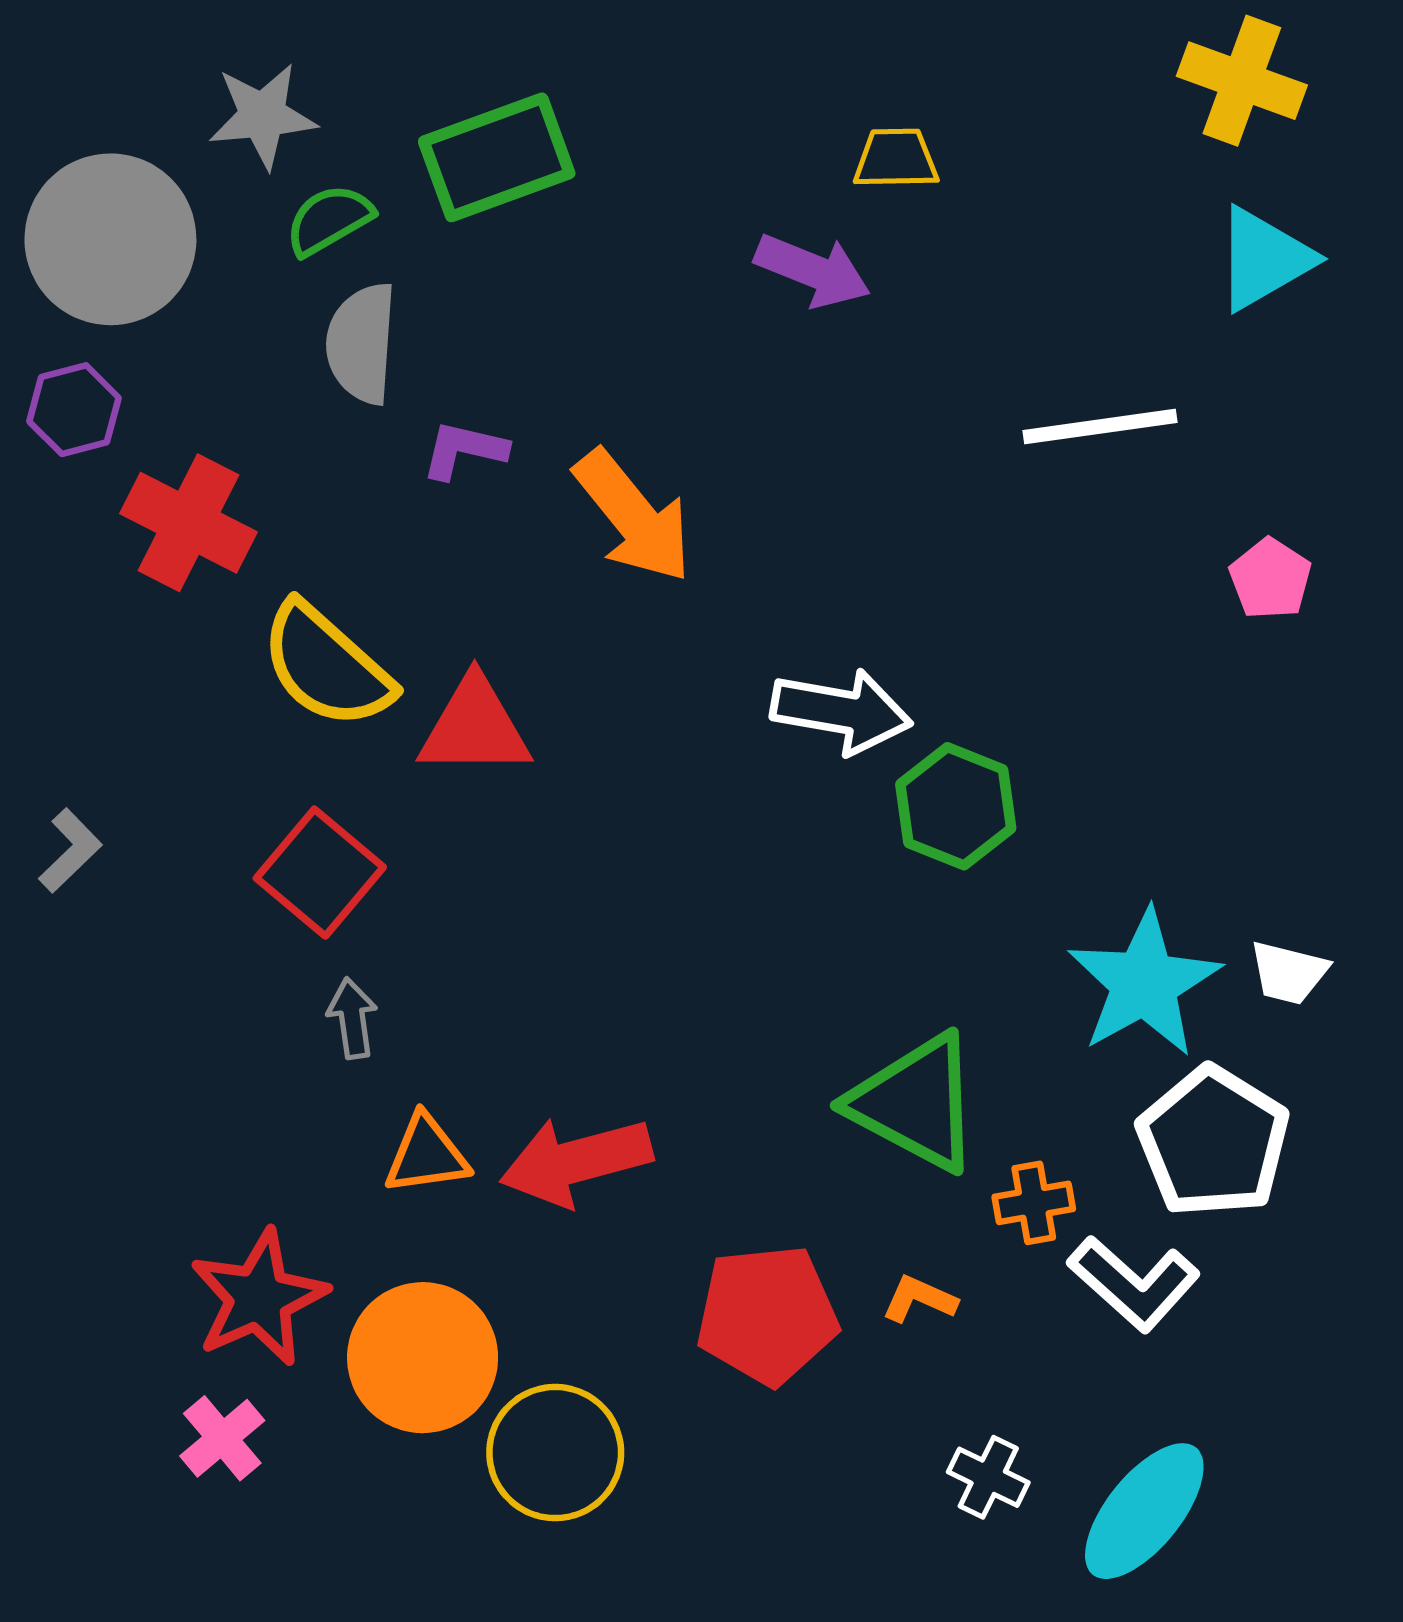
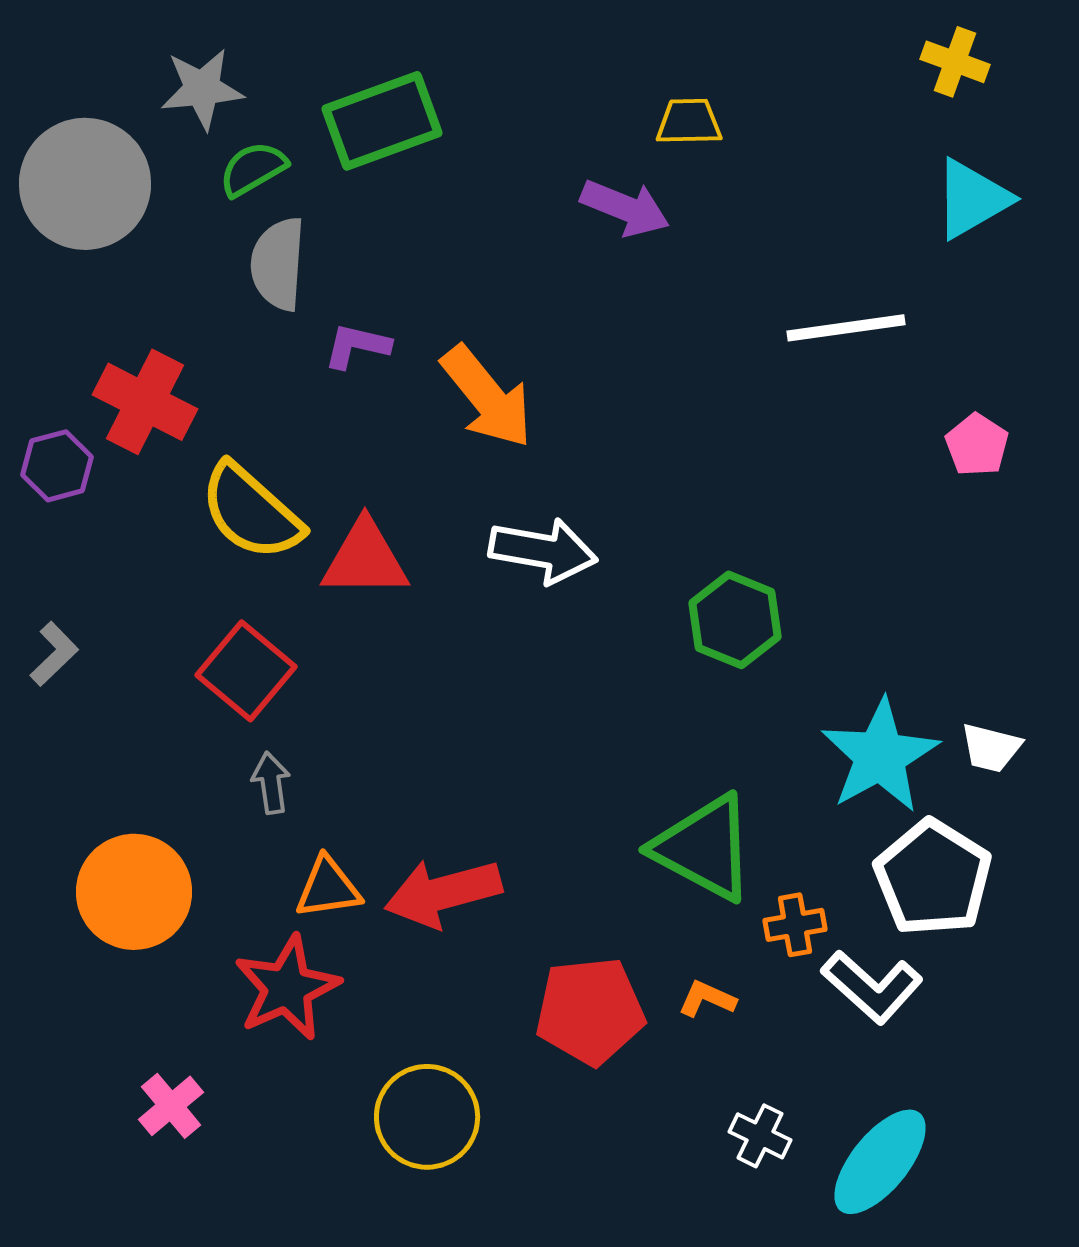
yellow cross: (1242, 81) -> (955, 62), size x0.7
purple hexagon: (74, 410) -> (57, 466), moved
white arrow: (841, 711) -> (543, 551), moved
red star: (259, 1298) -> (287, 988), moved
orange circle: (423, 1358) -> (134, 892), moved

